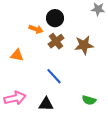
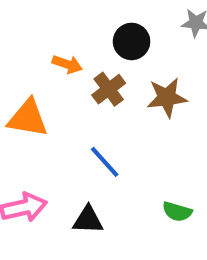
black circle: (55, 18) -> (132, 41), moved
orange triangle: (17, 55) -> (28, 118), size x1.5

